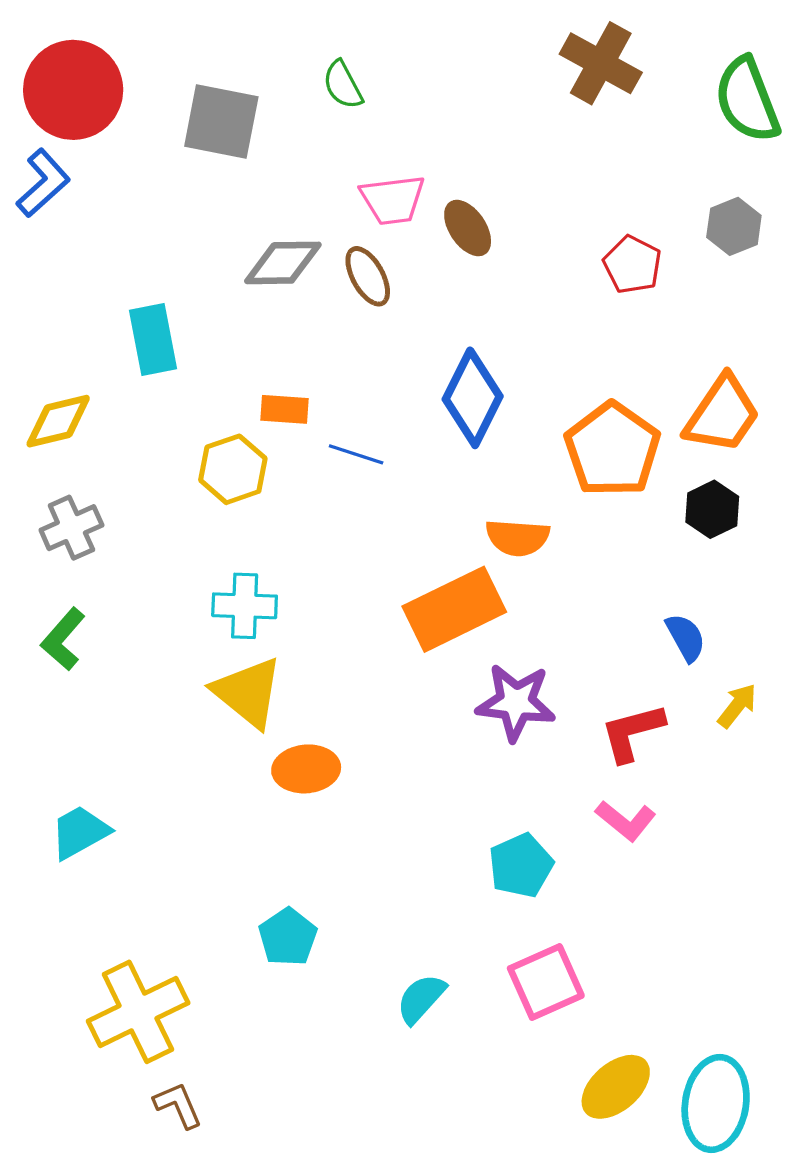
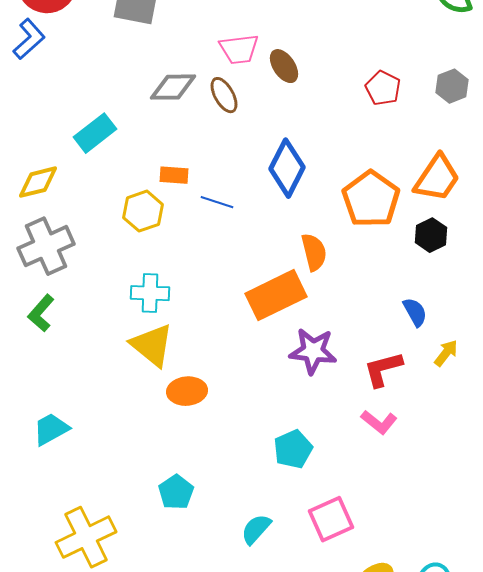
gray hexagon: (734, 226) -> (452, 86), moved
cyan rectangle: (153, 340) -> (95, 133), turned 63
gray cross: (71, 528) -> (46, 246), size x1.5
orange semicircle: (518, 538) -> (314, 252), turned -108
cyan pentagon: (521, 865) -> (293, 449), moved

